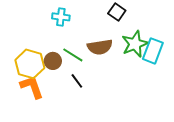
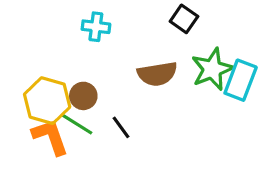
green line: (73, 55) -> (77, 124), moved

